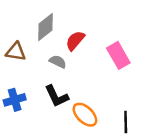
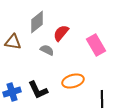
black L-shape: (57, 96) -> (38, 90), moved
blue cross: (15, 100) -> (12, 92), moved
orange ellipse: (85, 115) -> (73, 81), moved, turned -60

